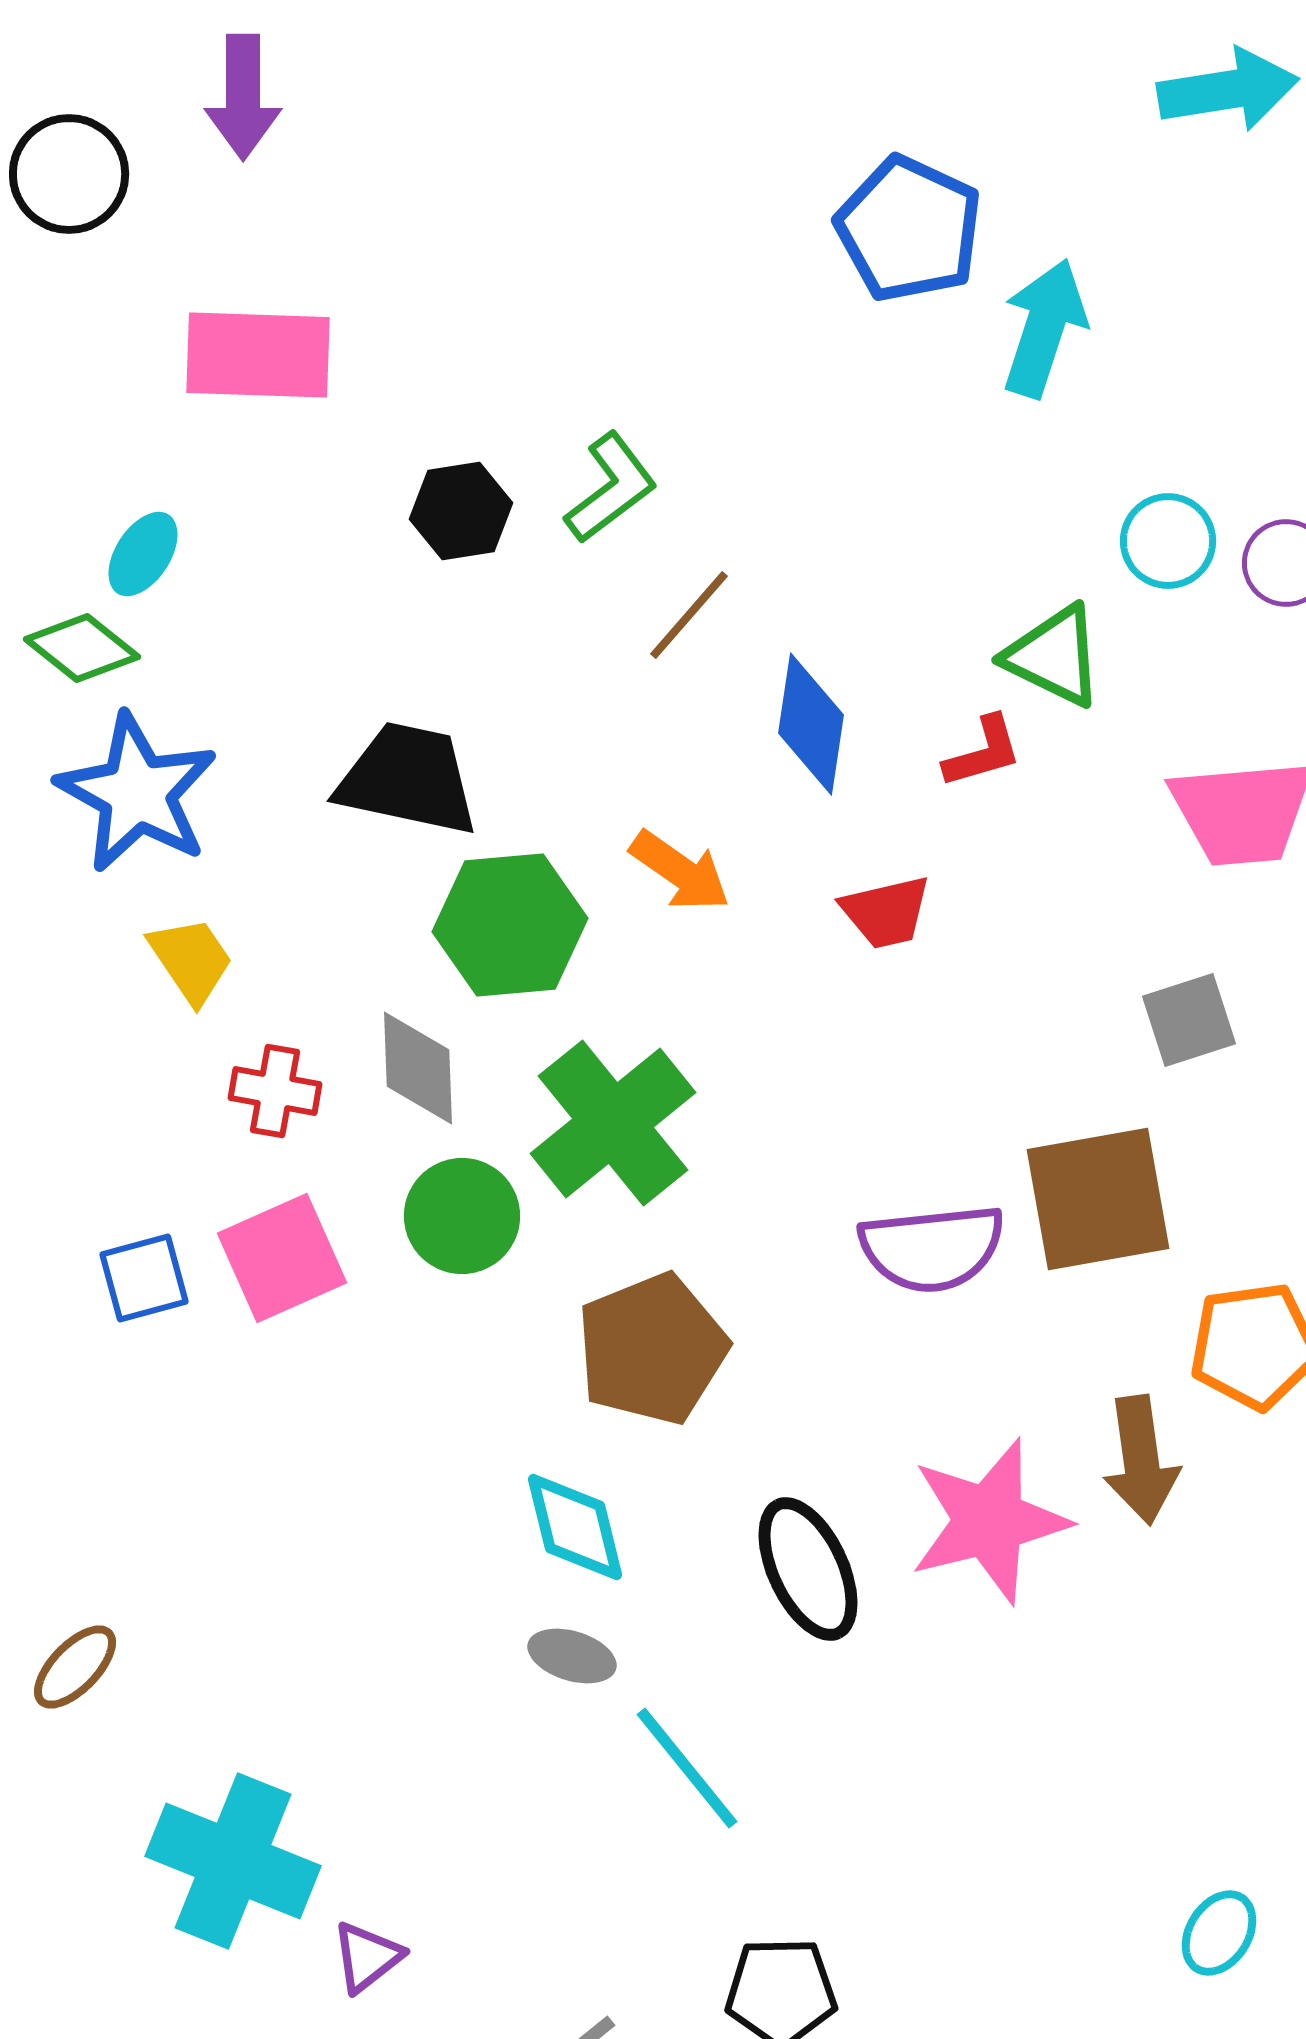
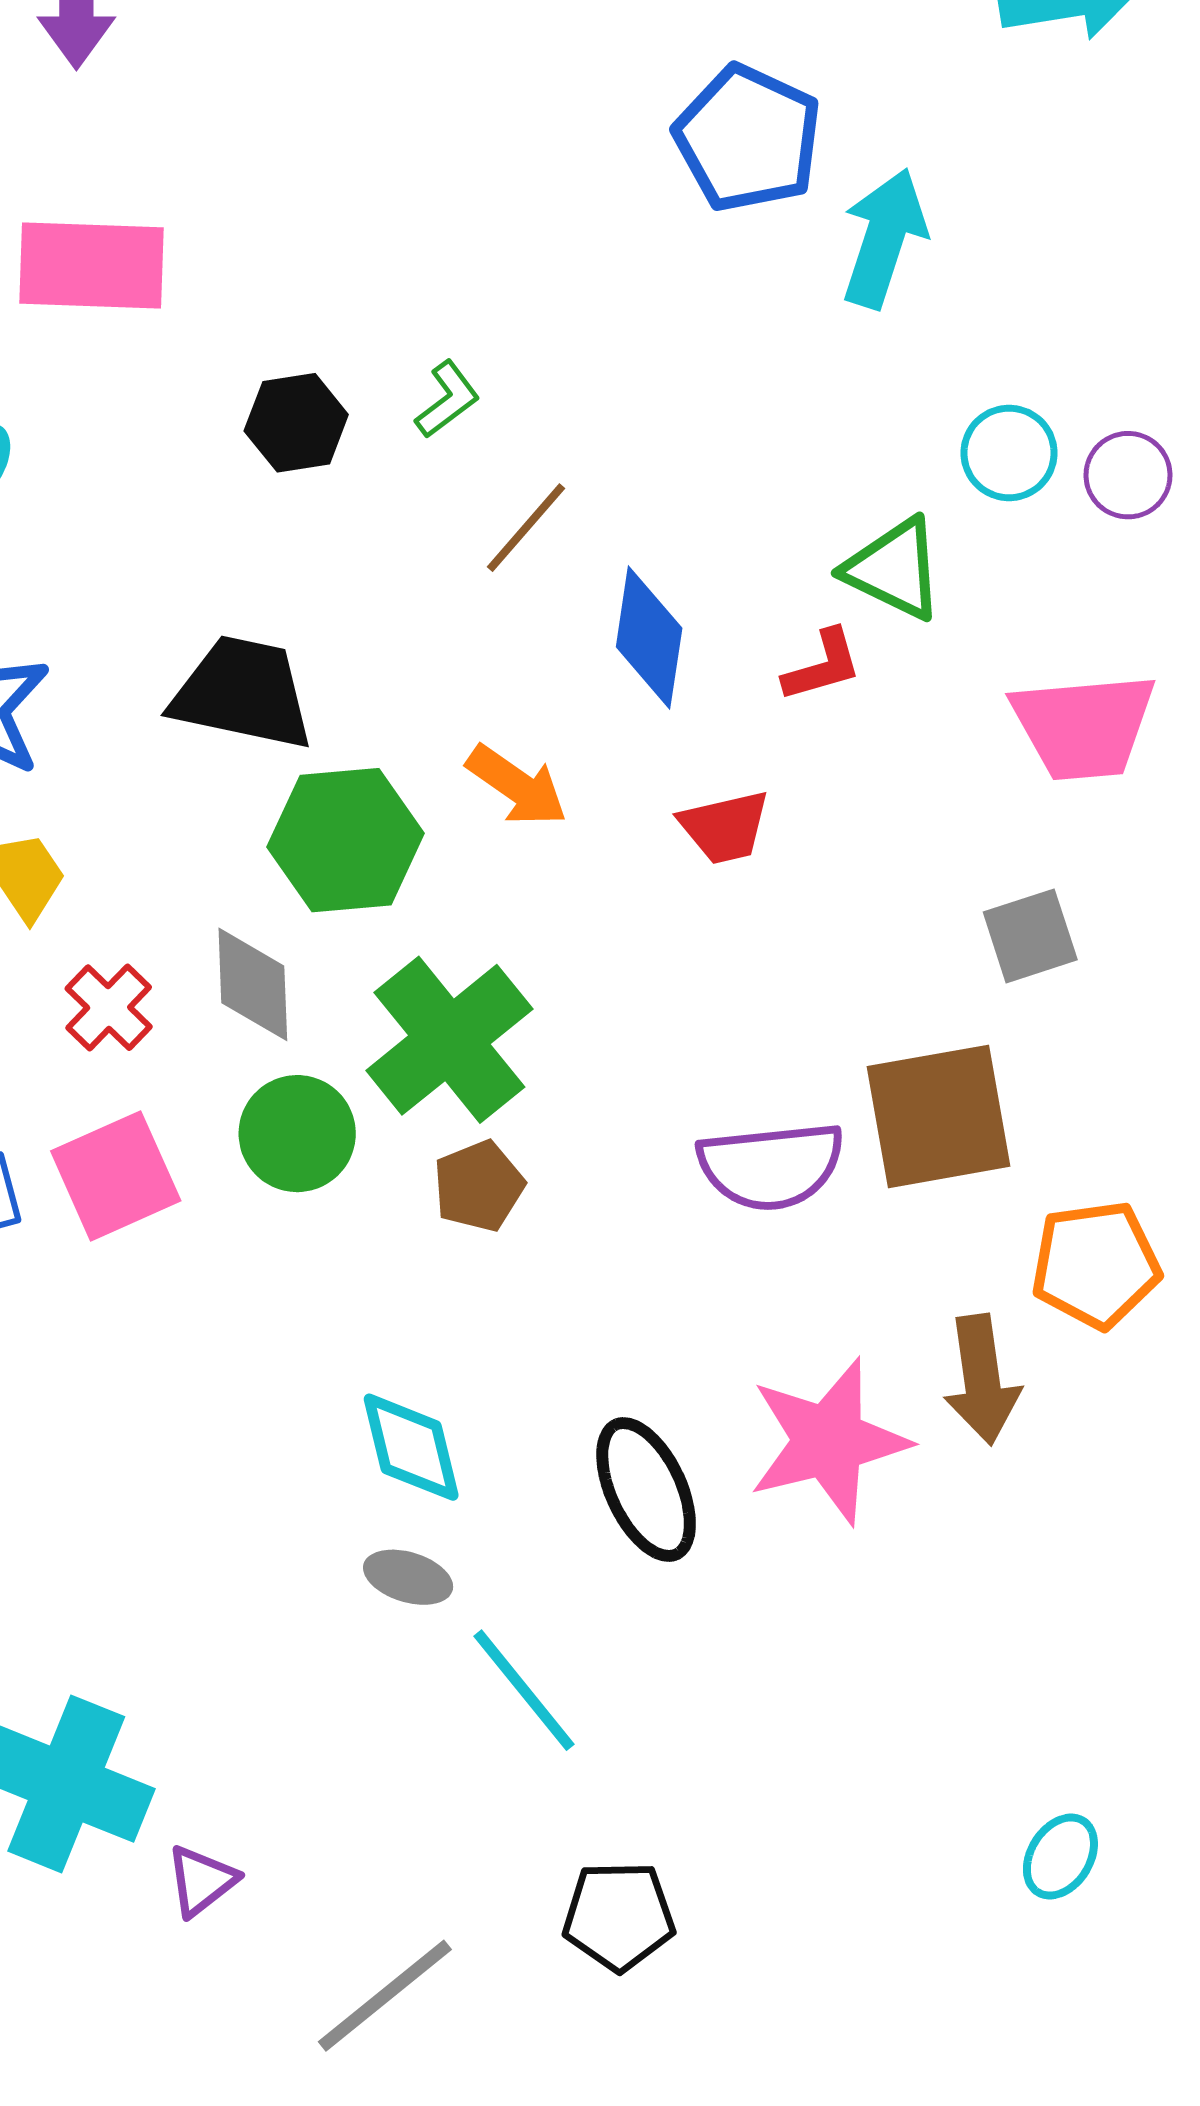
green L-shape: (611, 488) -> (447, 400), size x0.7
red cross: (275, 1091) -> (109, 1008), turned 34
brown pentagon: (652, 1349) -> (479, 1186), moved, size x0.6

